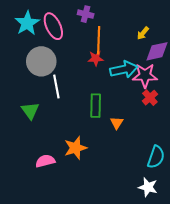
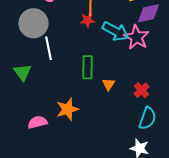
cyan arrow: (124, 69) -> (115, 31), turned 40
pink star: (145, 75) -> (136, 37), turned 30
red cross: (150, 98) -> (141, 90), moved

